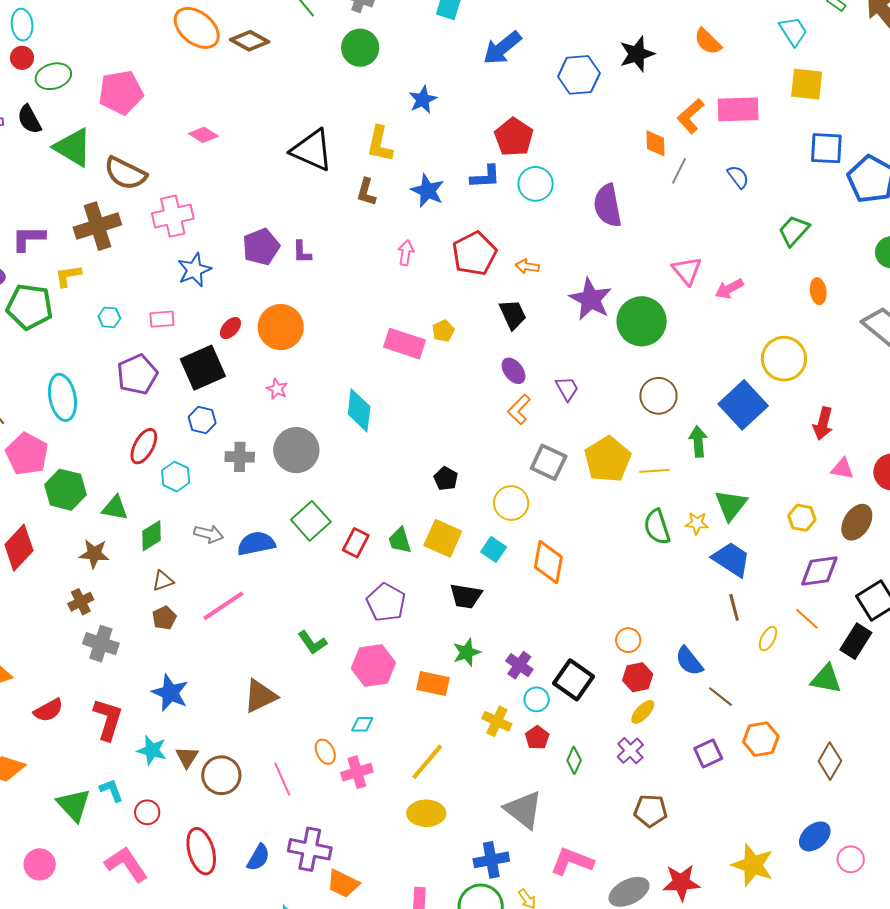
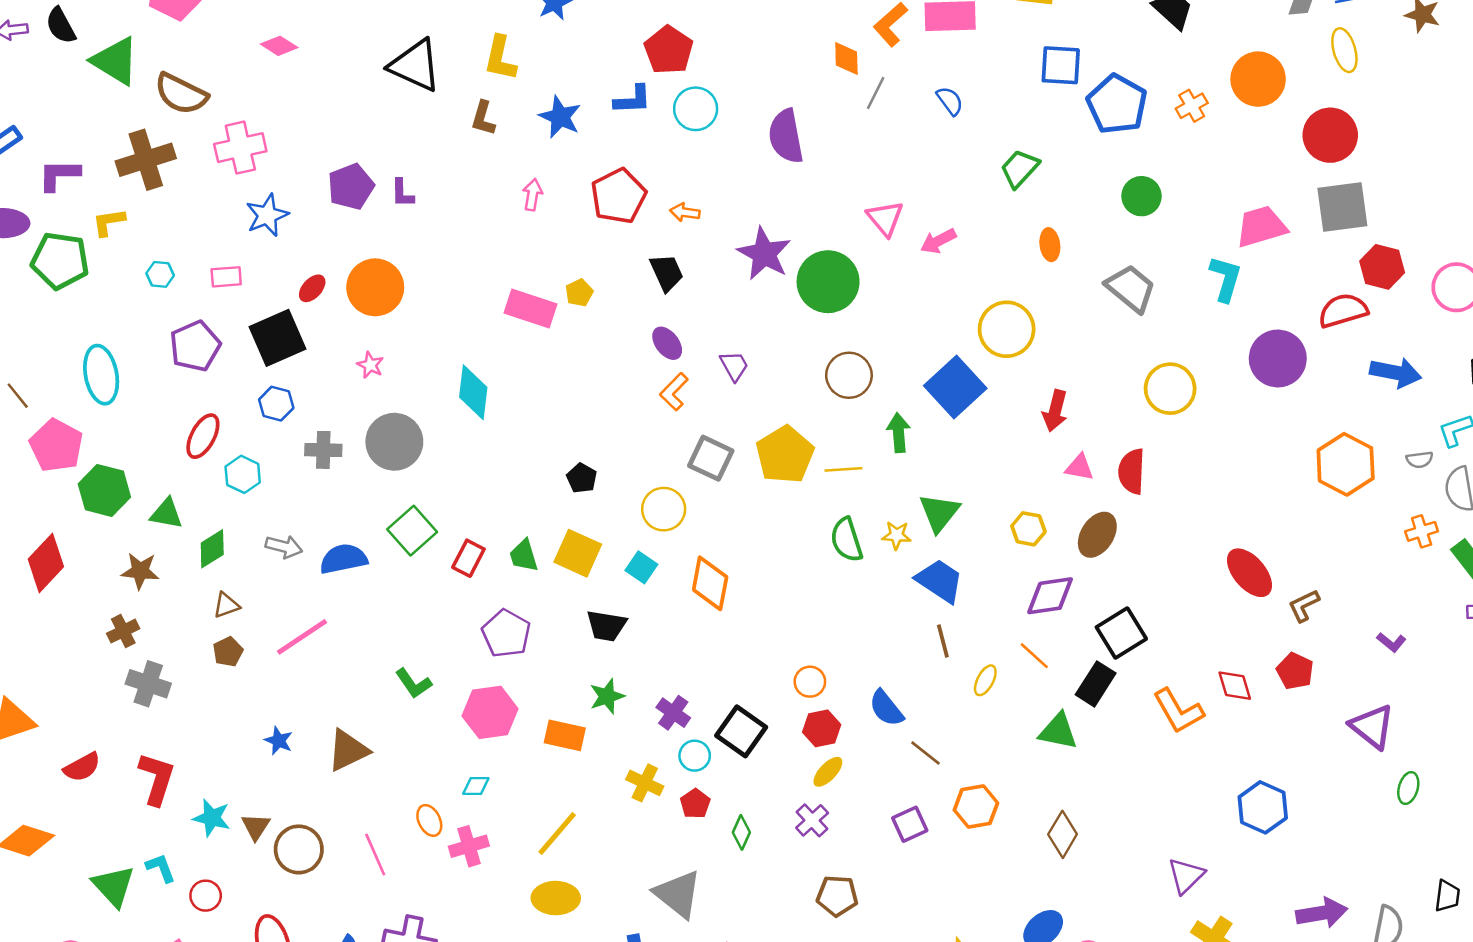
blue star: (170, 693) -> (279, 741), moved, size x0.6

